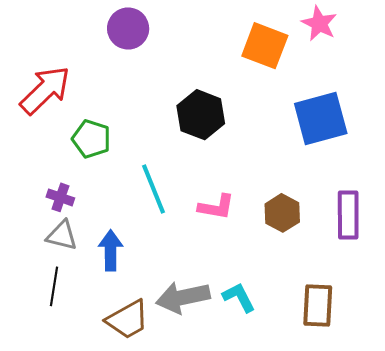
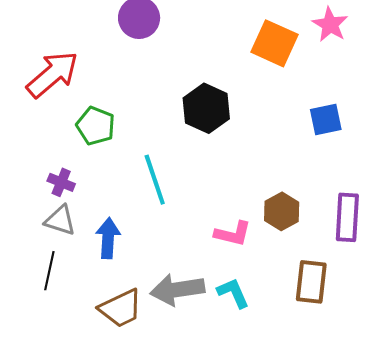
blue square: (321, 119) -> (326, 120), size x0.6
pink L-shape: (216, 207) -> (233, 234), moved
brown rectangle: (318, 306) -> (311, 282), moved

